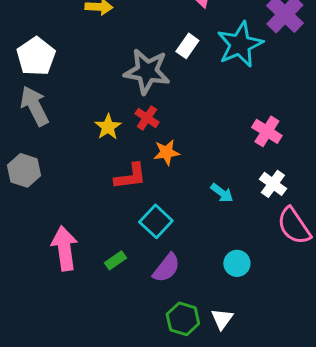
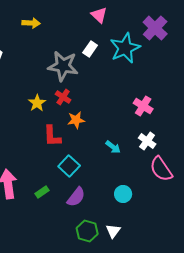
red L-shape: (130, 176) -> (52, 136), turned 95

